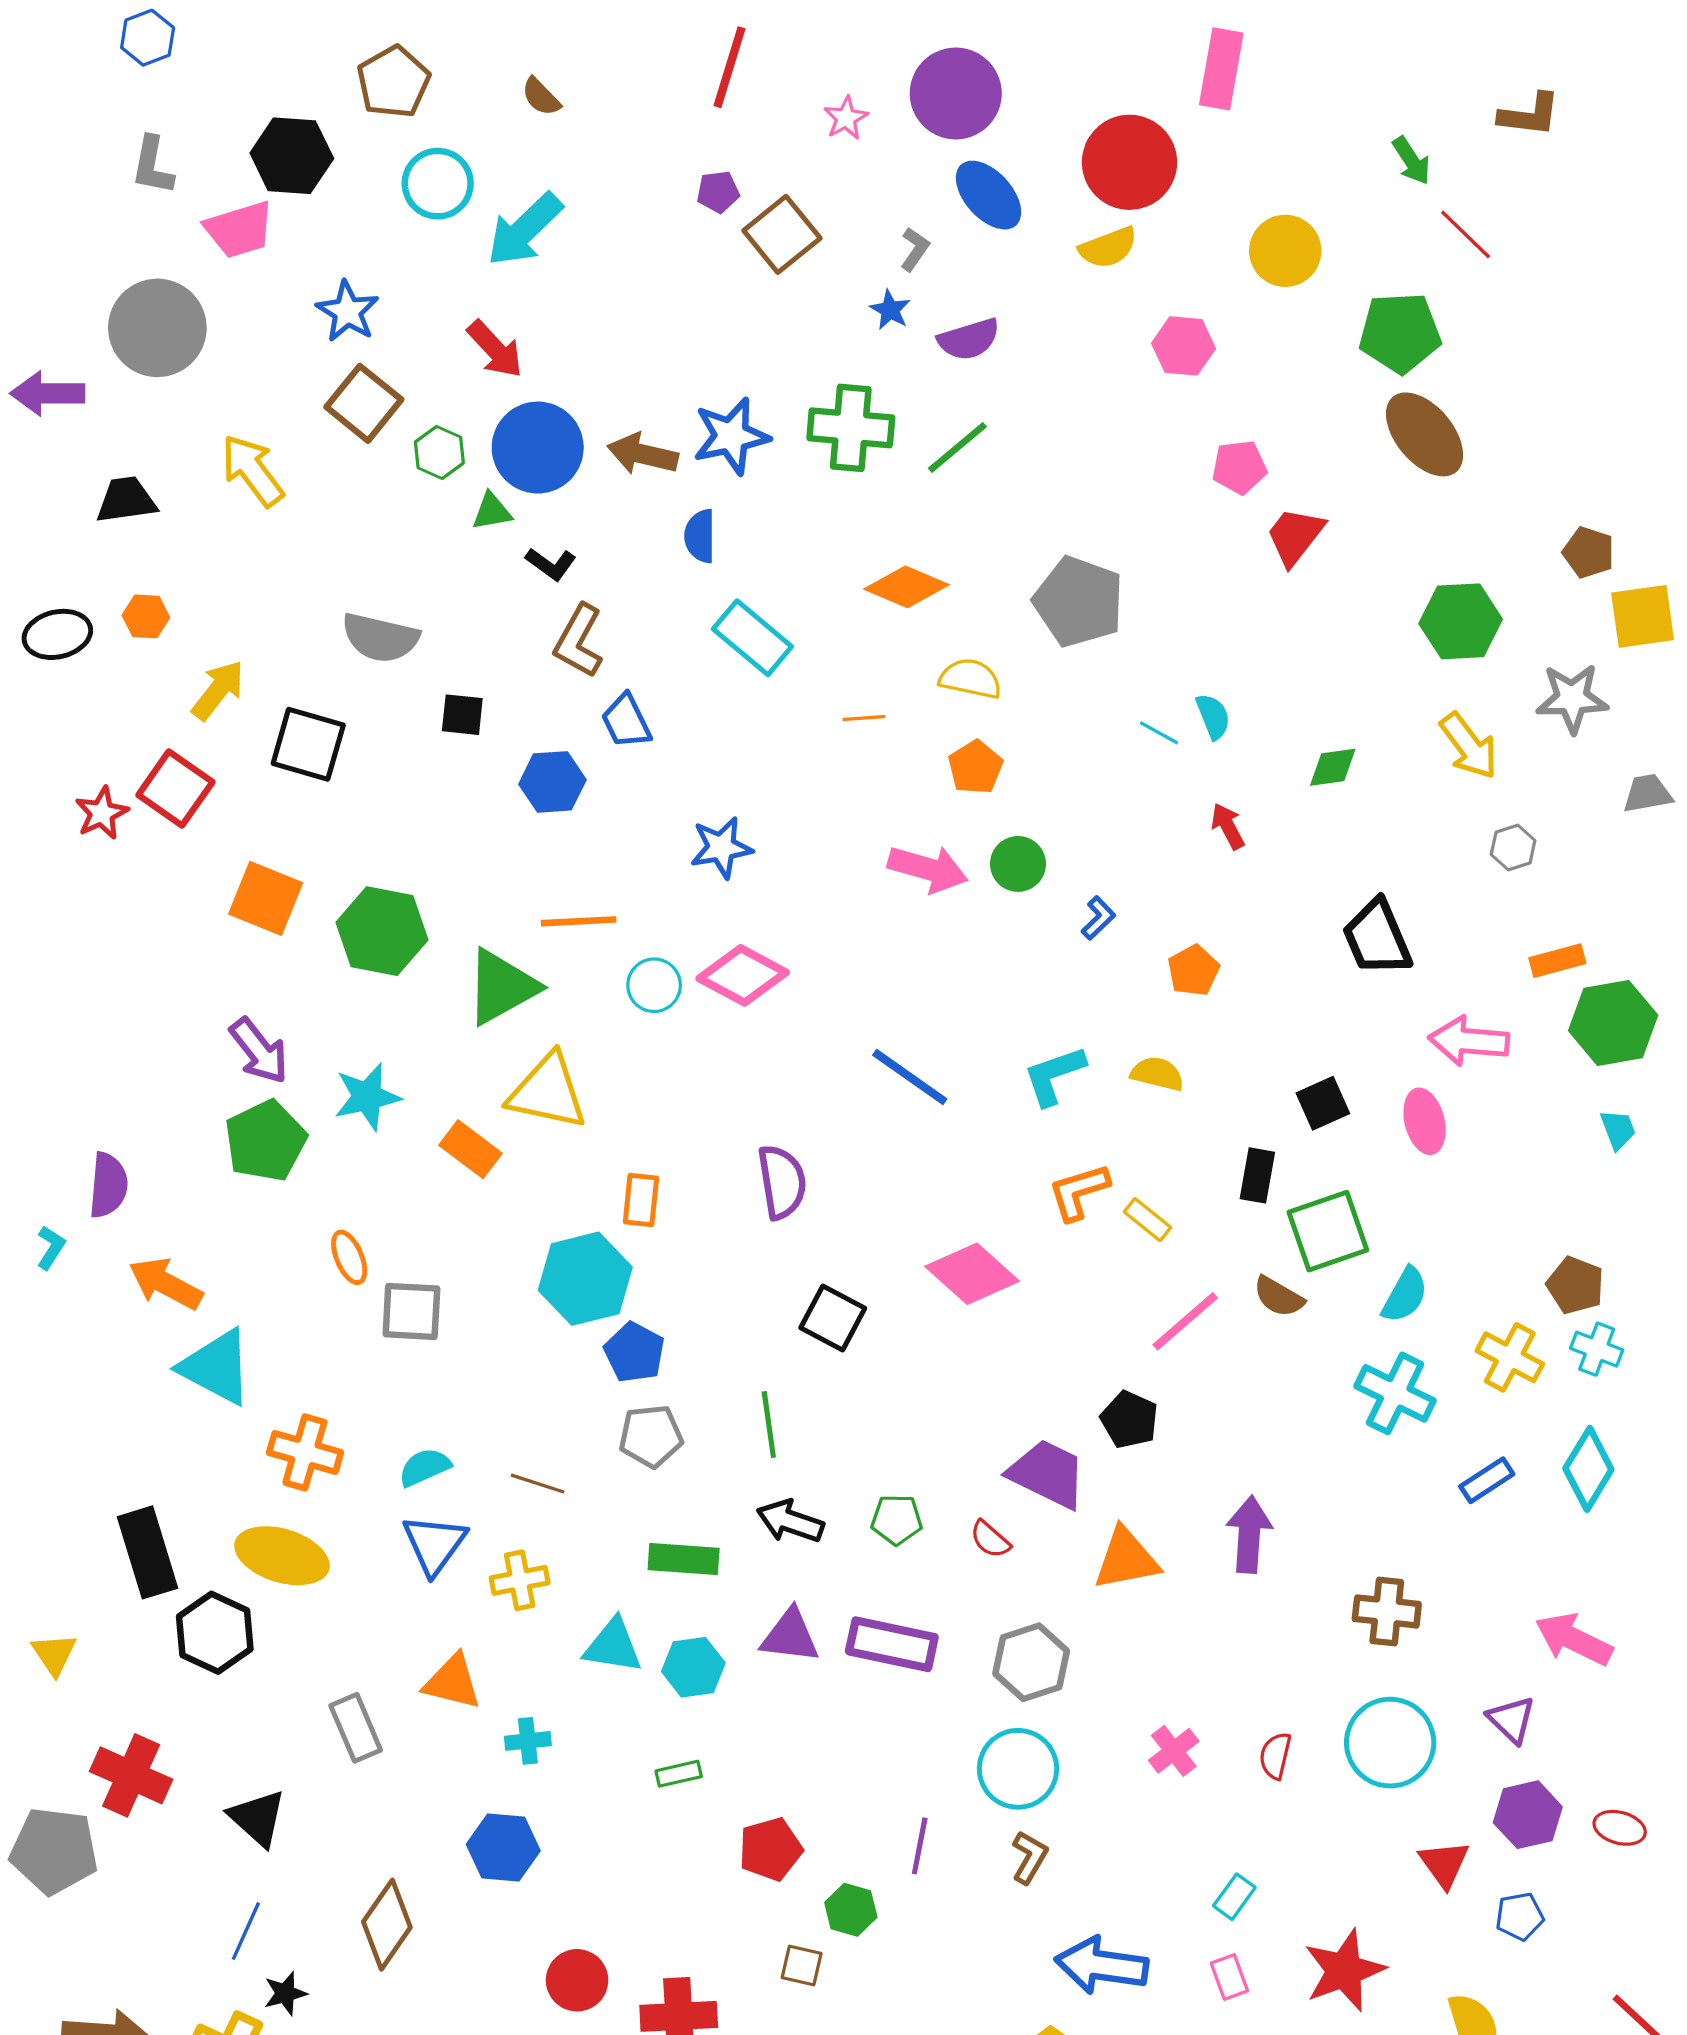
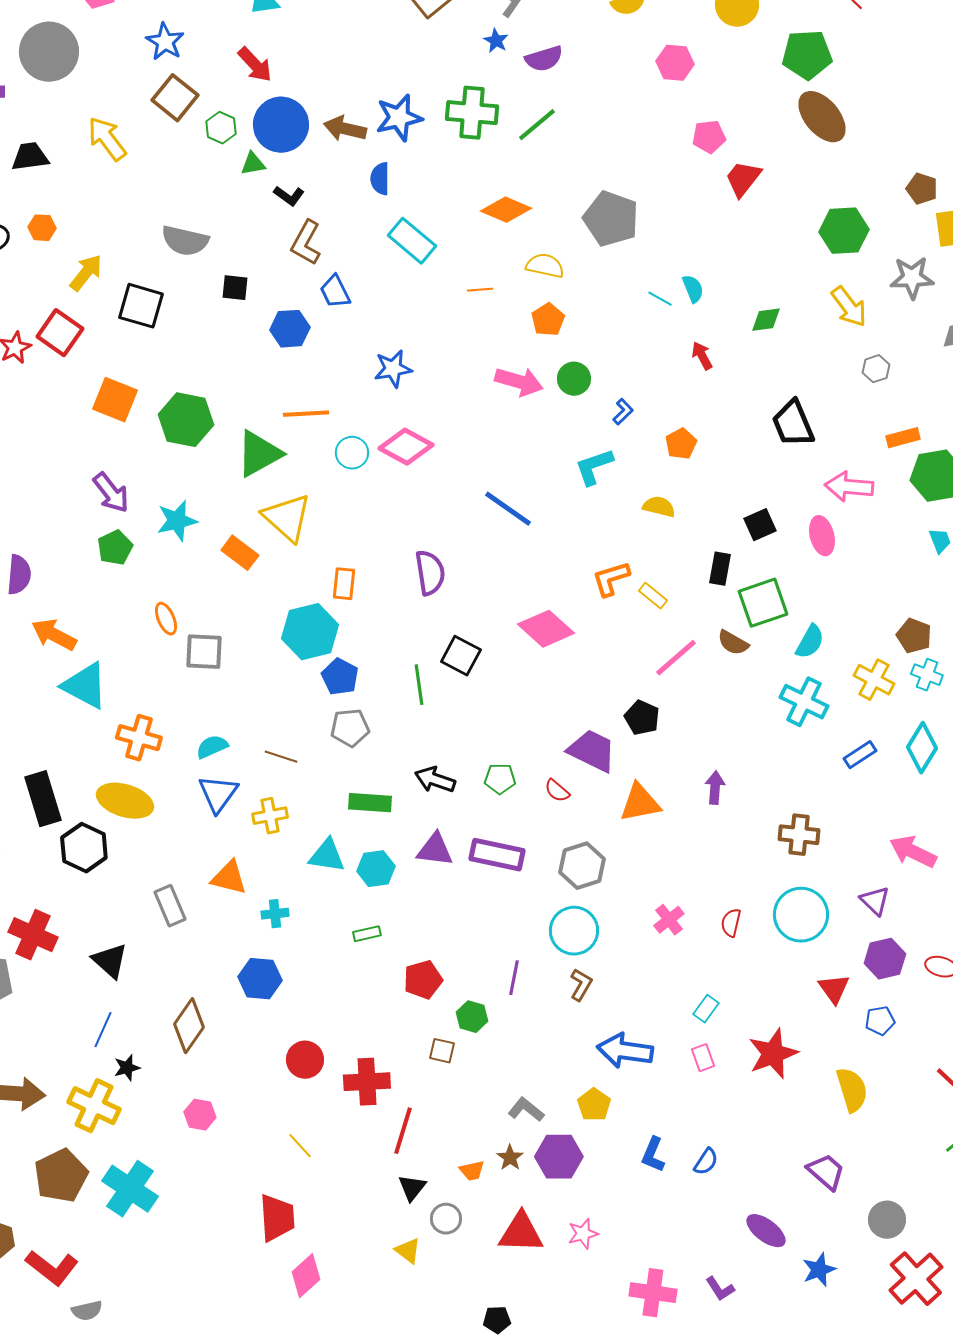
cyan L-shape: (1054, 1075) -> (594, 467), moved
yellow triangle: (548, 1092) -> (287, 518), turned 30
green pentagon: (266, 1141) -> (115, 548), size x0.7
green line: (769, 1425) -> (419, 685), moved
purple arrow: (1249, 1534) -> (715, 788), size x0.7

